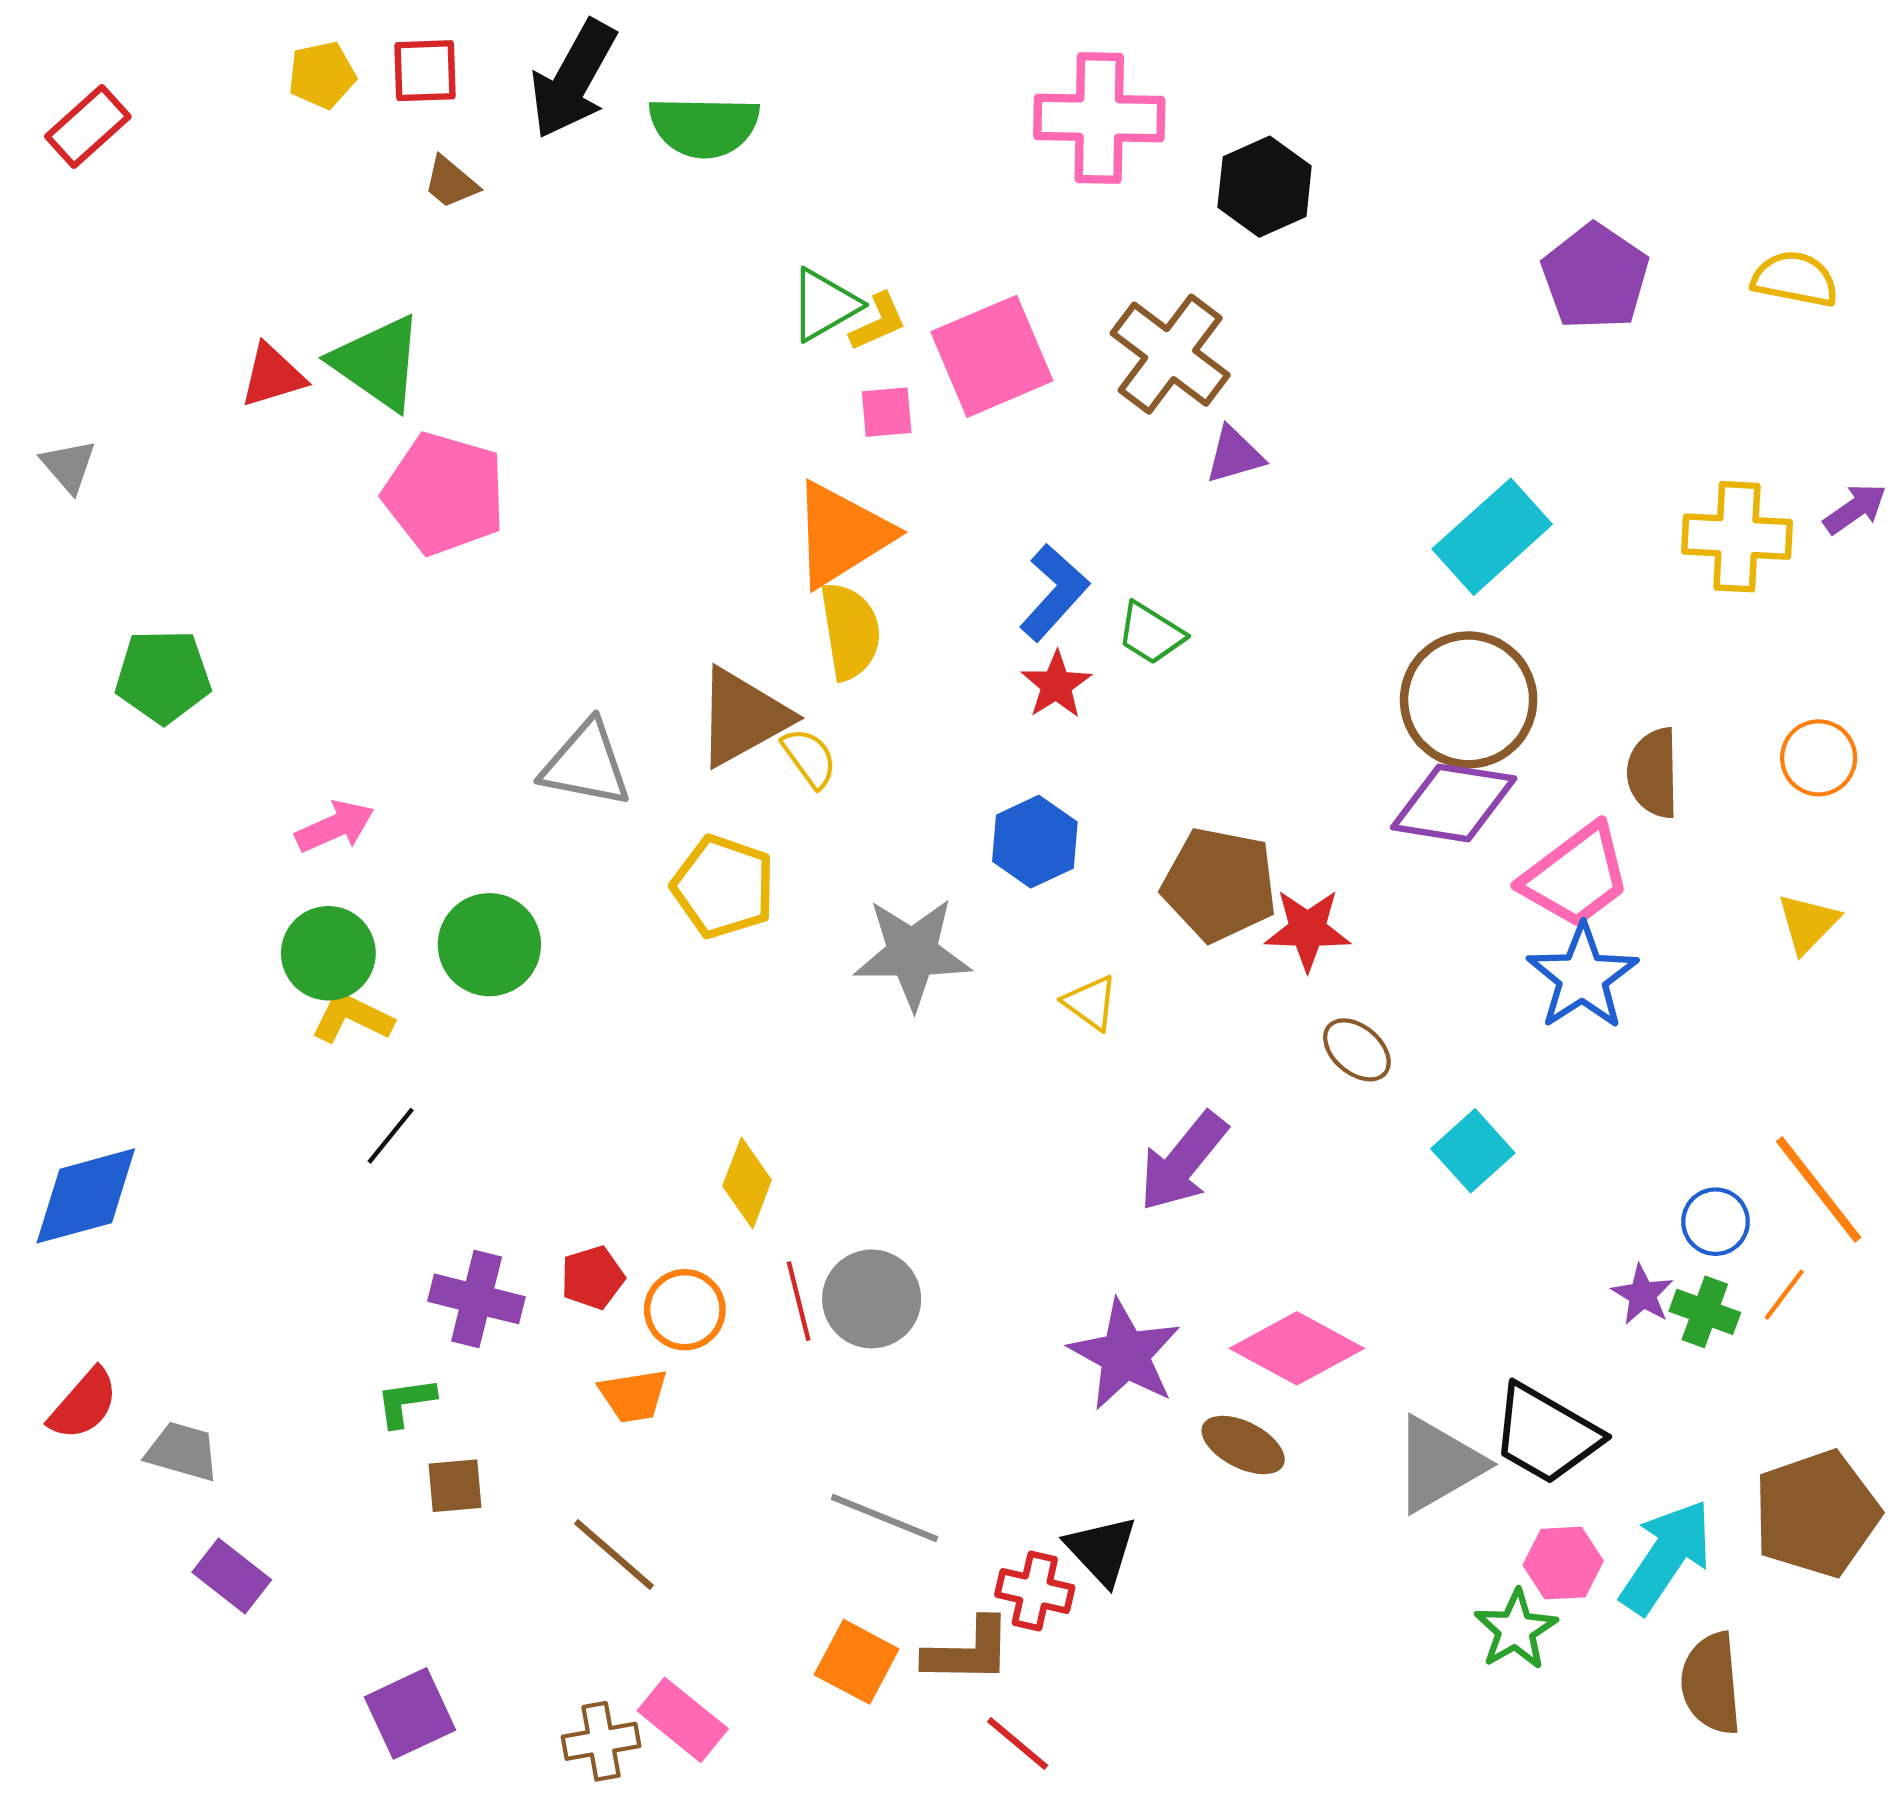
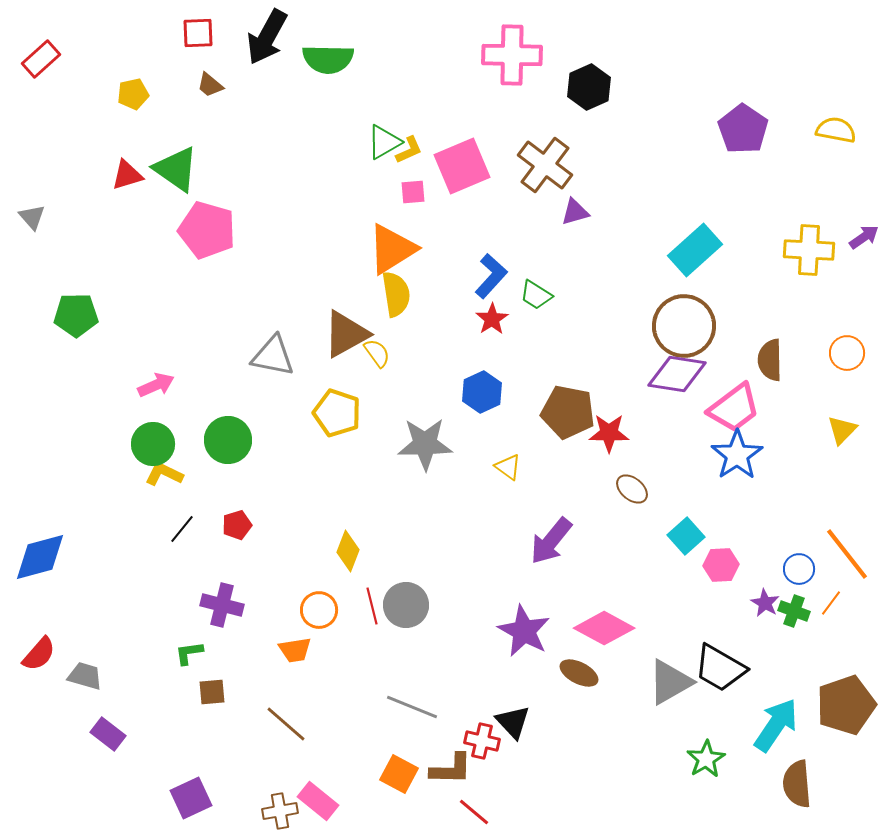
yellow pentagon: (322, 75) -> (133, 94), moved
red pentagon: (592, 1277) -> (237, 525), moved
pink hexagon: (1563, 1563) -> (721, 565), moved

